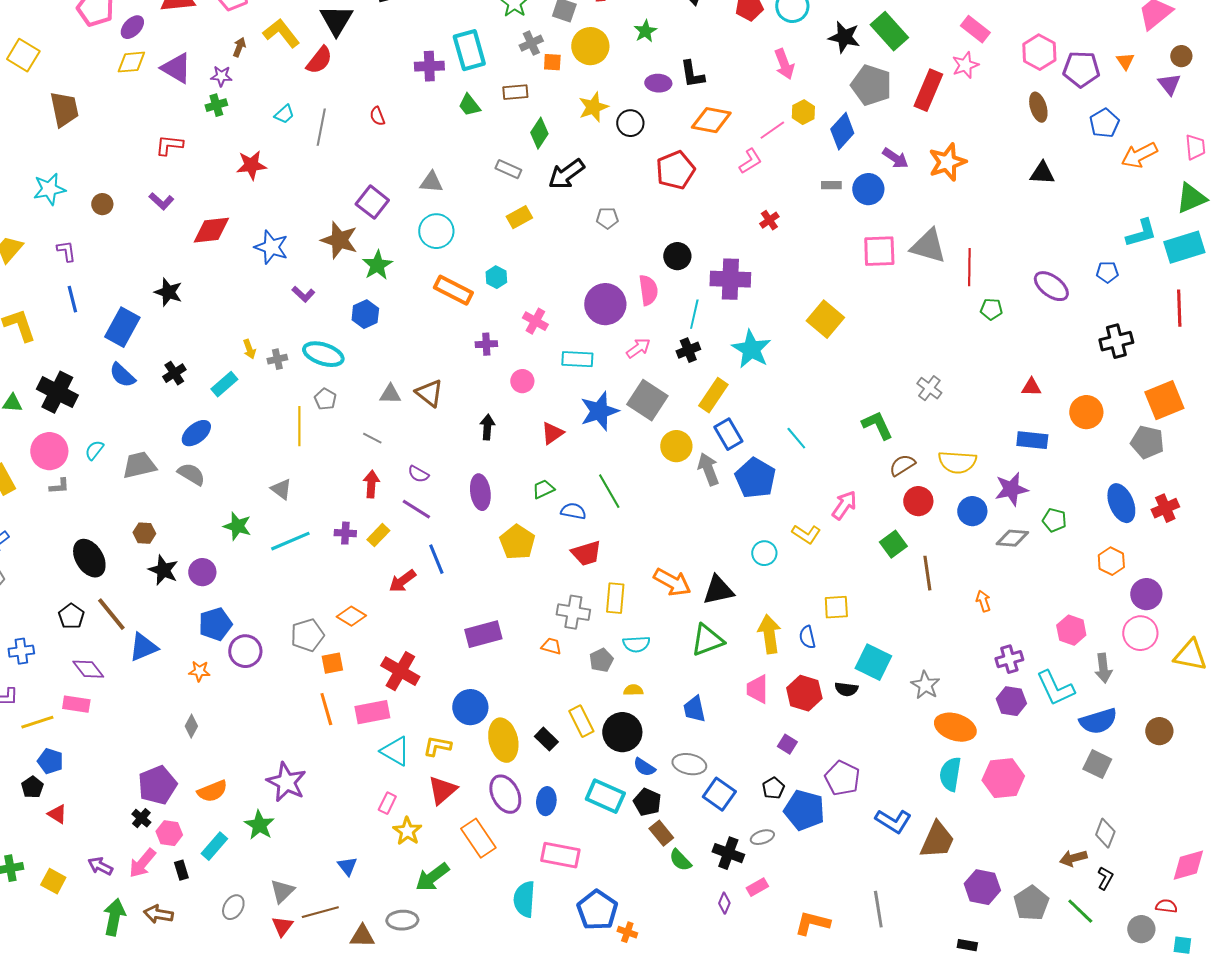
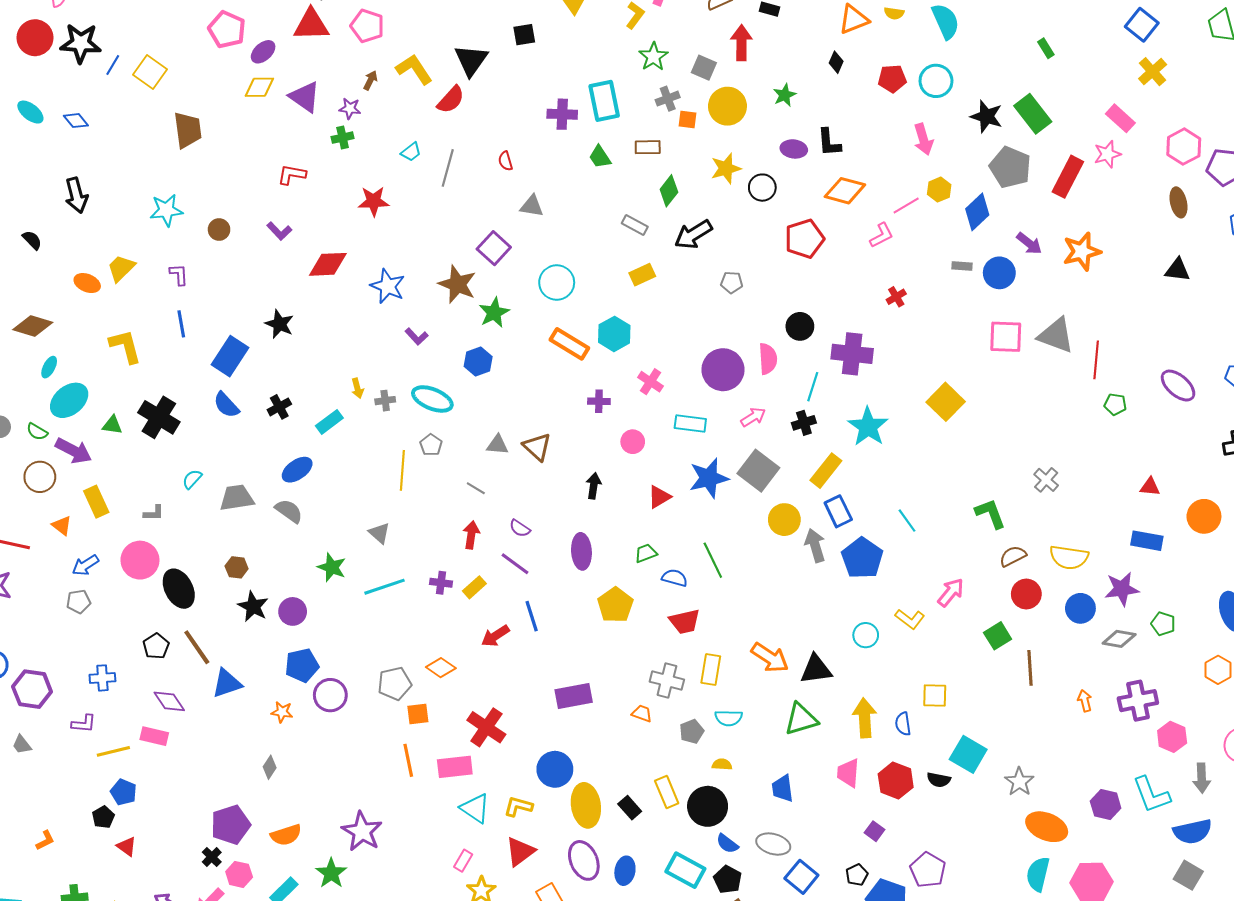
gray triangle: (431, 182) -> (532, 206), moved
cyan hexagon: (496, 277) -> (614, 334), size x1.5
pink circle: (49, 451) -> (140, 560), moved
purple cross: (1009, 659) -> (1138, 701), moved, size x1.4

